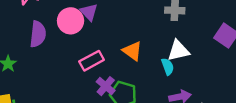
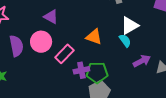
pink circle: (71, 21) -> (41, 42), moved
purple cross: (106, 86) -> (81, 70), turned -35

